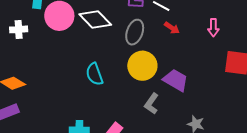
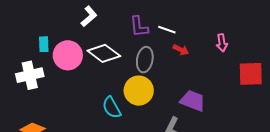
white cross: (19, 29) -> (30, 75), size x1.5
yellow circle: (142, 66) -> (139, 91), moved

